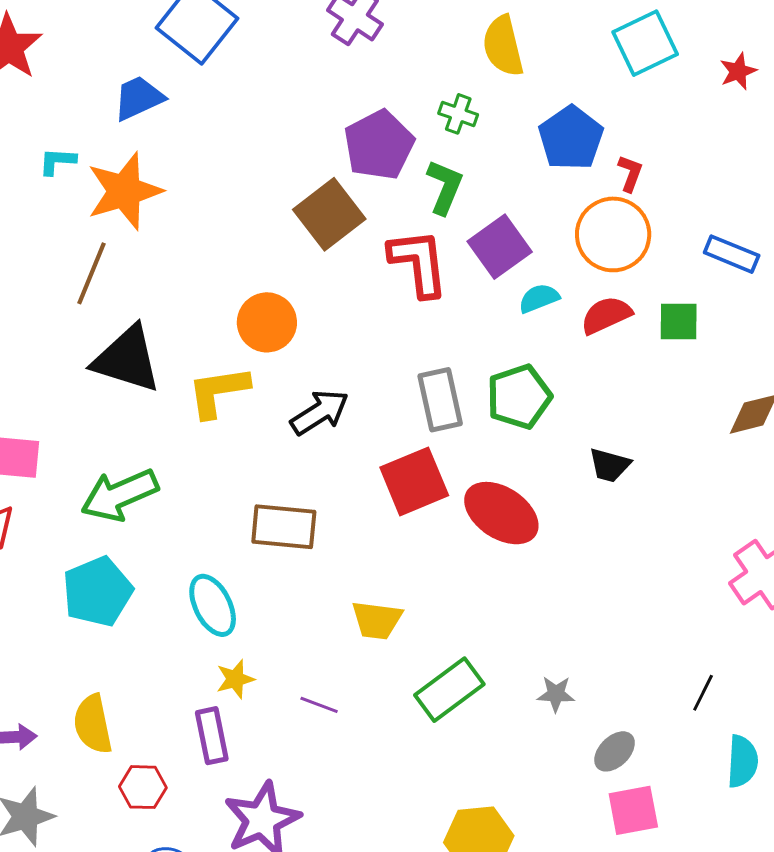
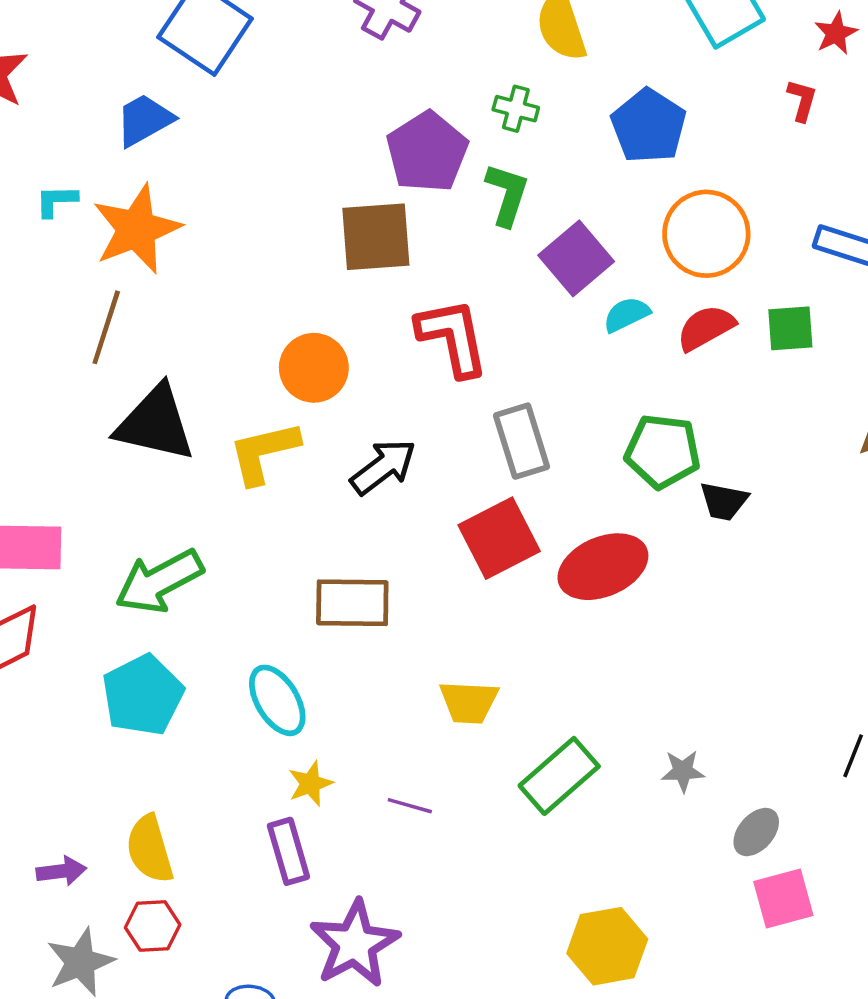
red L-shape: (630, 173) -> (802, 100), moved
brown square: (329, 214) -> (376, 237), turned 38
red L-shape: (418, 263) -> (453, 337), moved
green pentagon: (519, 397) -> (663, 451), moved, turned 30
red ellipse: (501, 513) -> (603, 567), turned -52
red hexagon: (143, 787) -> (153, 926), moved

